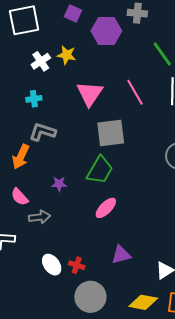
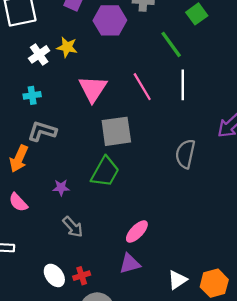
pink ellipse: (106, 208) -> (137, 231), moved
gray arrow: (40, 217) -> (73, 227), moved, turned 55
red cross: (77, 265) -> (82, 276), turned -35

